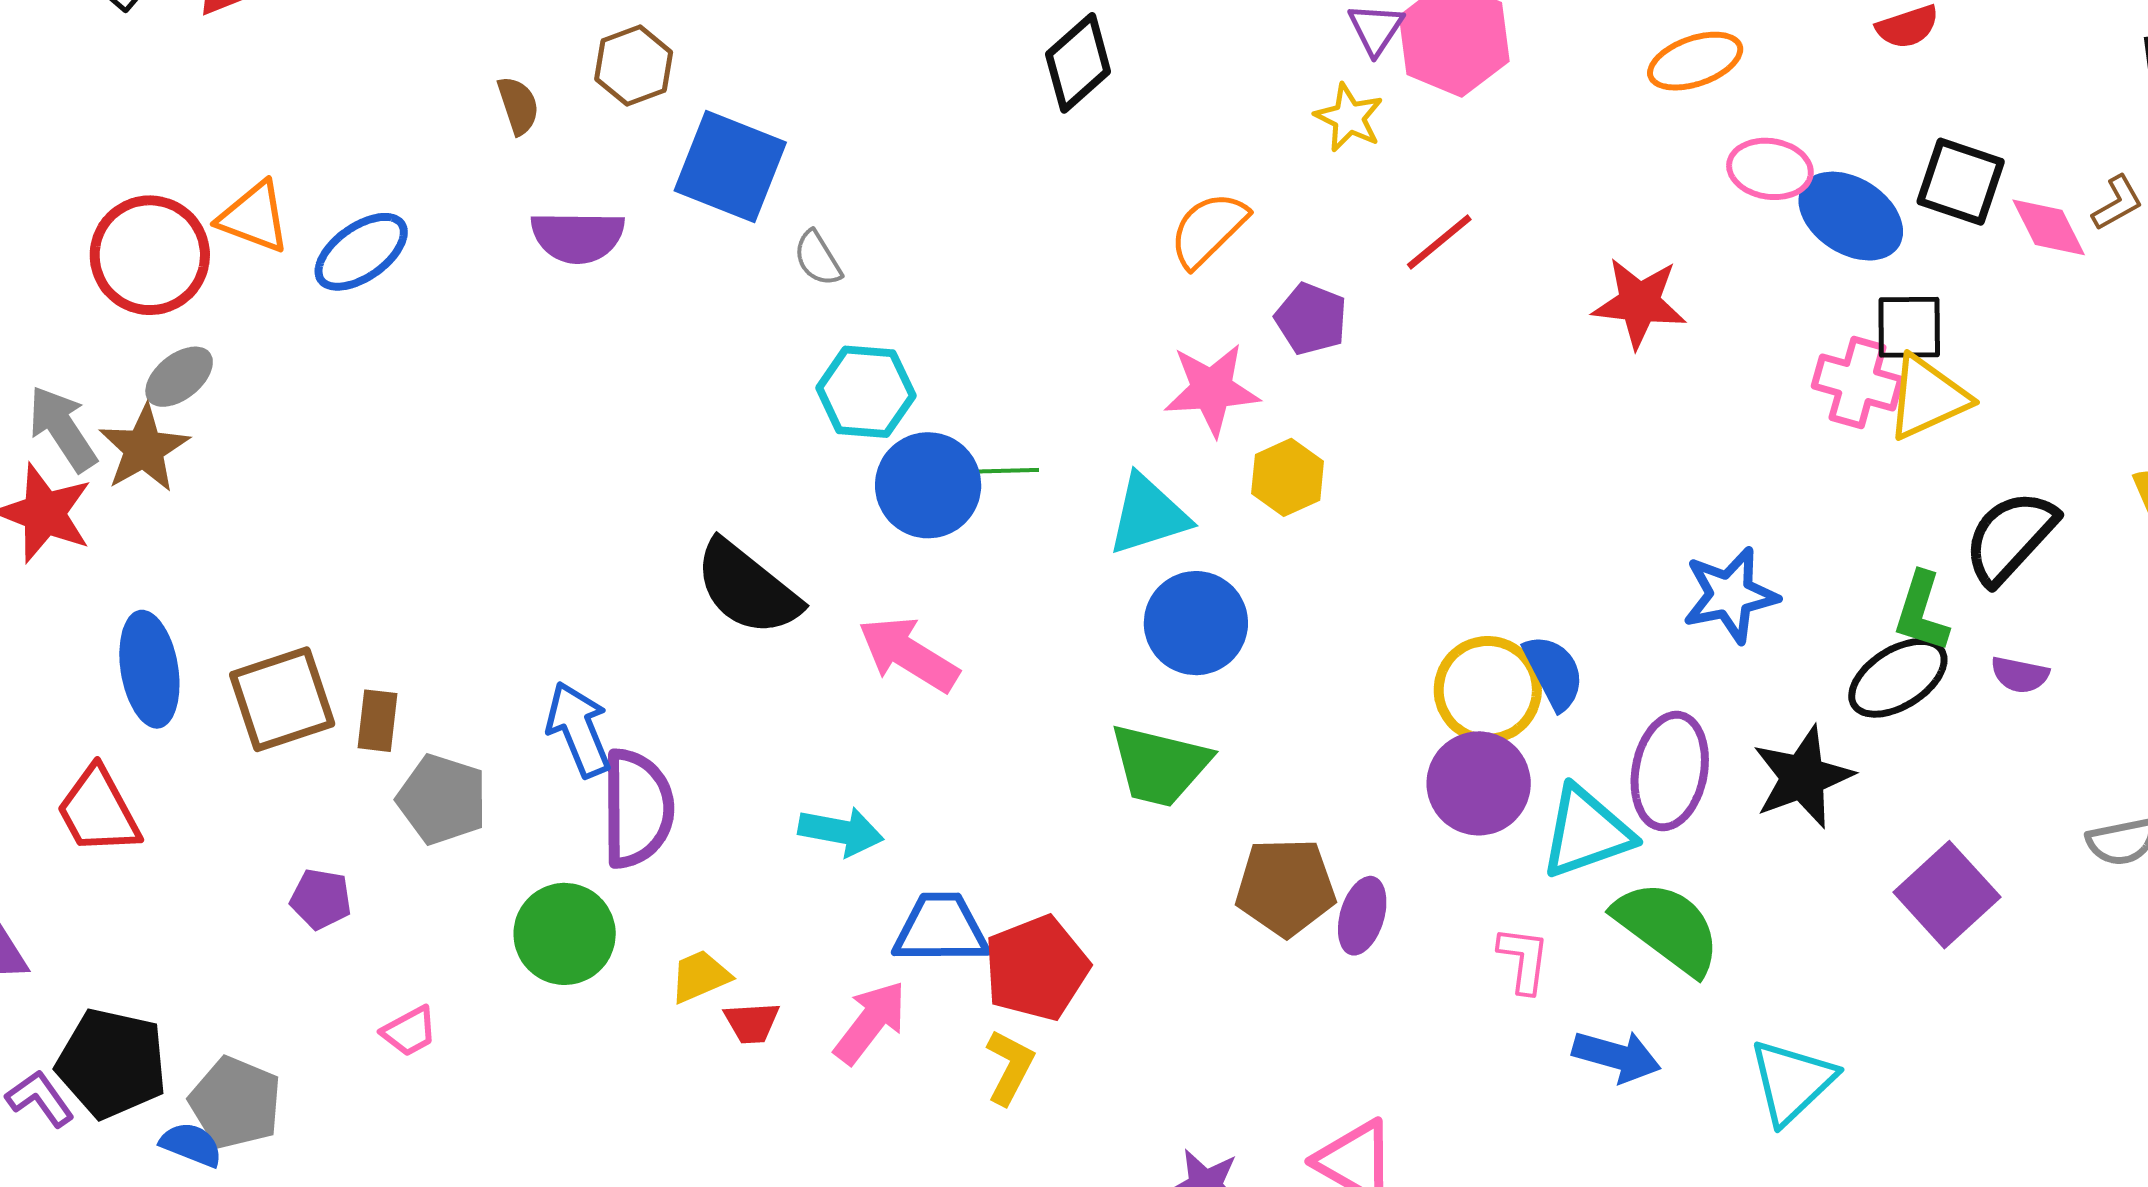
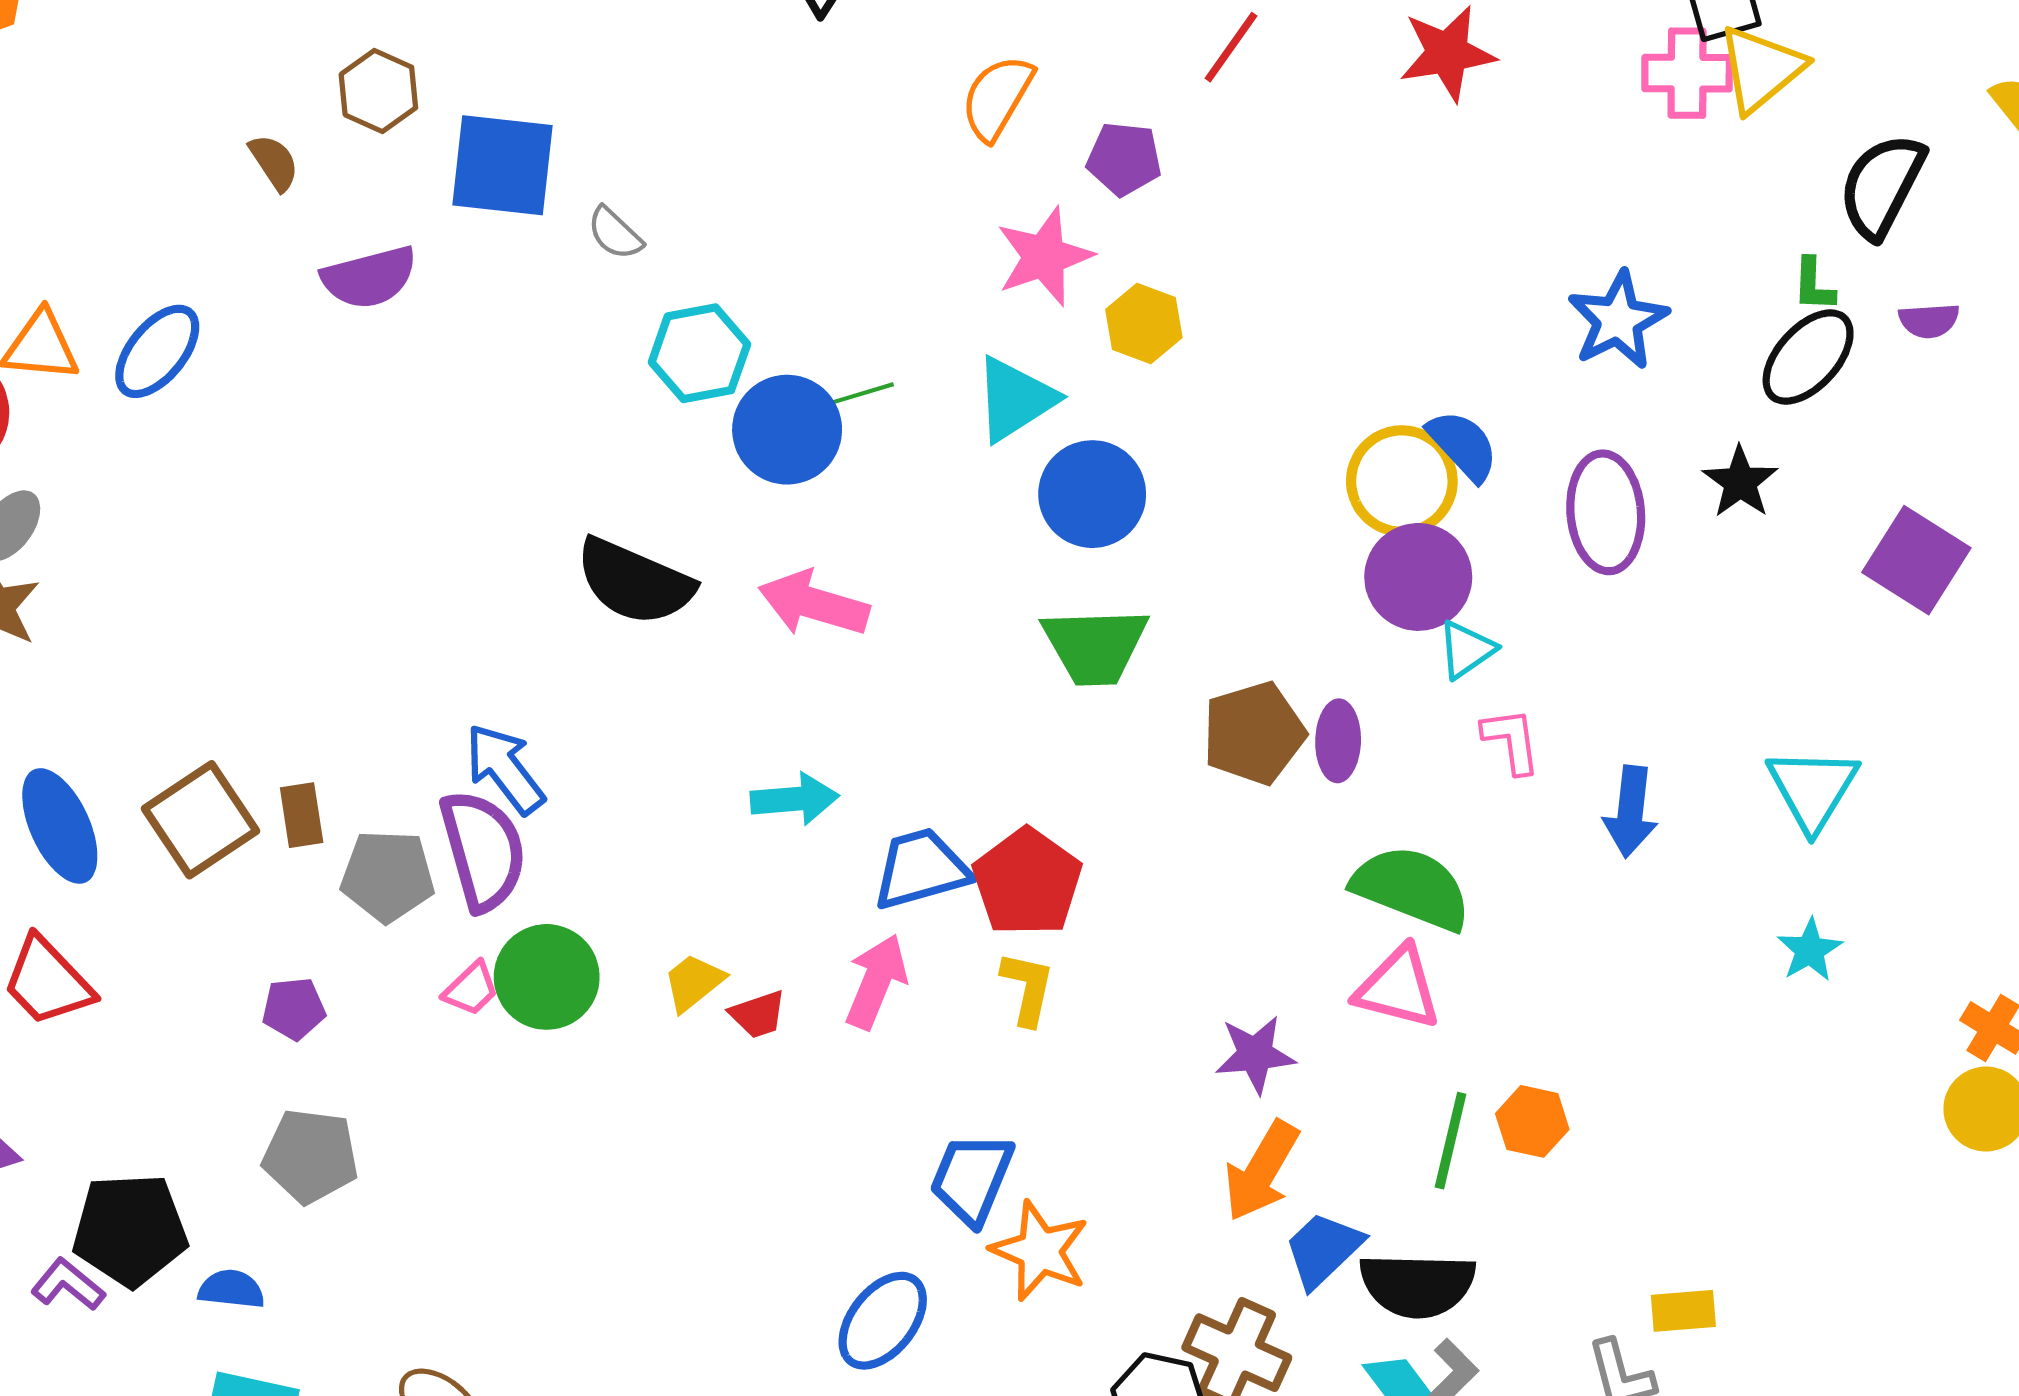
green L-shape: (1921, 612) -> (1814, 285), size x0.7
black star: (1803, 777) -> (1740, 482), size x0.7
purple semicircle: (637, 808) -> (483, 850), moved
cyan triangle: (1586, 832) -> (1466, 650), moved, size x0.6
green semicircle: (1667, 928) -> (1412, 888), moved
pink trapezoid: (409, 1031) -> (471, 989), moved
blue arrow: (1617, 1056) -> (1631, 812), turned 96
gray pentagon: (236, 1103) -> (311, 1156), moved

